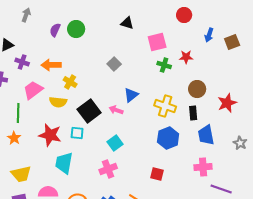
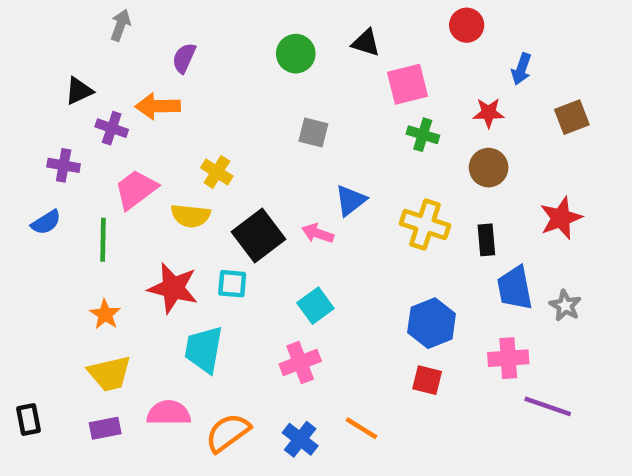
black triangle: (127, 23) -> (366, 43), moved
green circle: (76, 29) -> (296, 54), moved
brown square: (232, 42) -> (572, 117), moved
red star: (186, 57) -> (489, 113), moved
gray square: (114, 64) -> (313, 133), turned -32
orange arrow: (51, 65) -> (158, 106), moved
brown circle: (197, 89) -> (489, 168), moved
orange star: (14, 138) -> (105, 314), moved
blue hexagon: (168, 138) -> (432, 323), moved
gray star: (240, 143) -> (565, 306), moved
red square: (157, 174) -> (427, 380), moved

